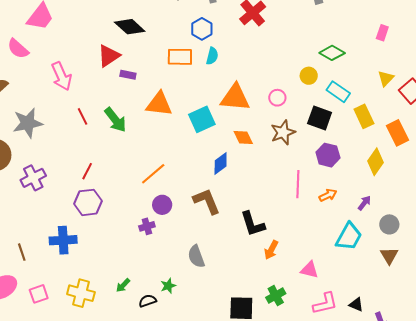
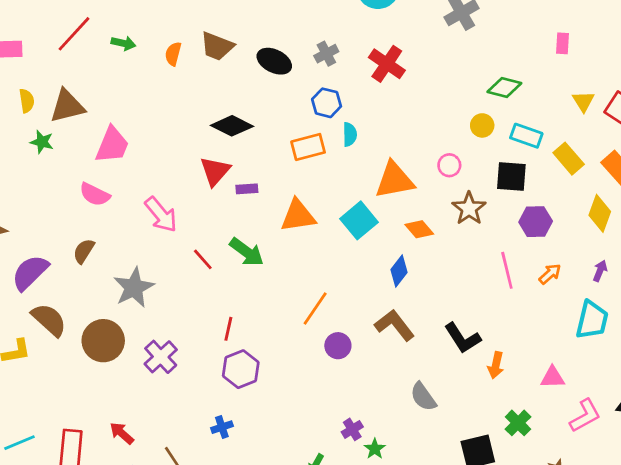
purple cross: (147, 226) -> (352, 429), moved
blue cross: (63, 240) -> (222, 427), size x0.6
gray semicircle: (196, 256) -> (423, 397), moved

